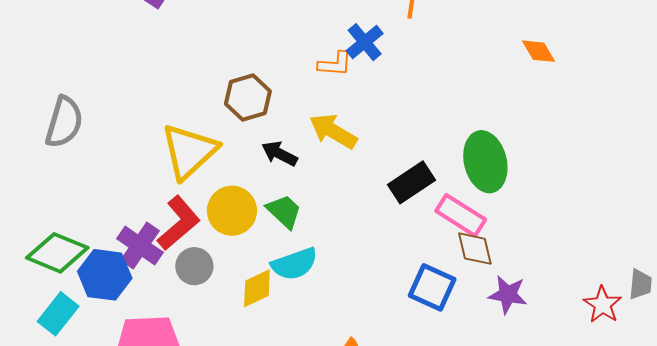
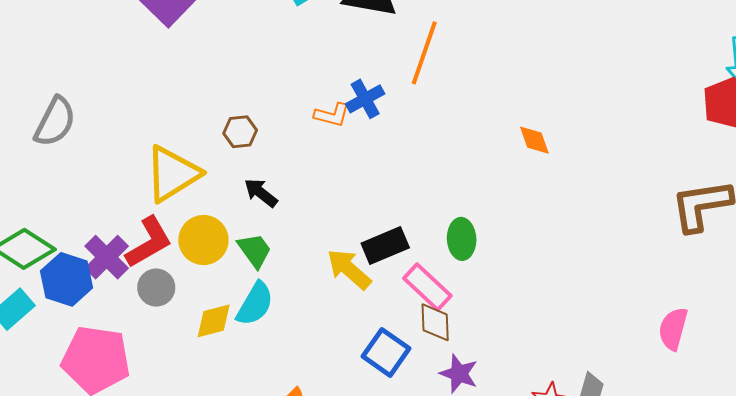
brown hexagon: (248, 97) -> (240, 132), size x0.7
yellow arrow: (333, 131) -> (349, 269), moved
green ellipse: (485, 162) -> (462, 239), size x0.7
cyan semicircle: (294, 264) -> (255, 304), turned -51

